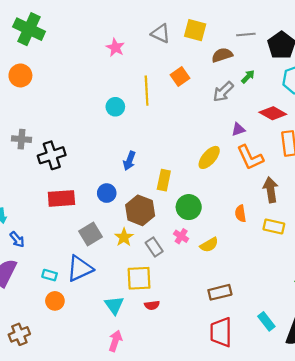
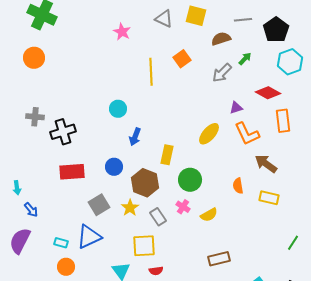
cyan circle: (115, 107) -> (118, 109), moved
brown arrow: (271, 190) -> (266, 164), turned -45

